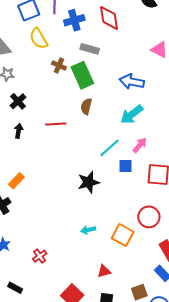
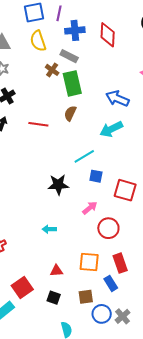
gray rectangle: (90, 49) -> (69, 56), moved
pink arrow: (140, 145) -> (90, 208), moved
orange square: (123, 235) -> (89, 262), moved, turned -35

